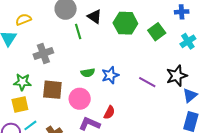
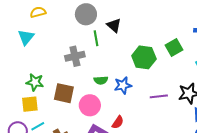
yellow semicircle: (23, 20) -> (38, 12), moved
green hexagon: (125, 23) -> (144, 57), moved
gray cross: (43, 53) -> (75, 56), moved
purple line: (147, 82) -> (159, 96), turned -42

